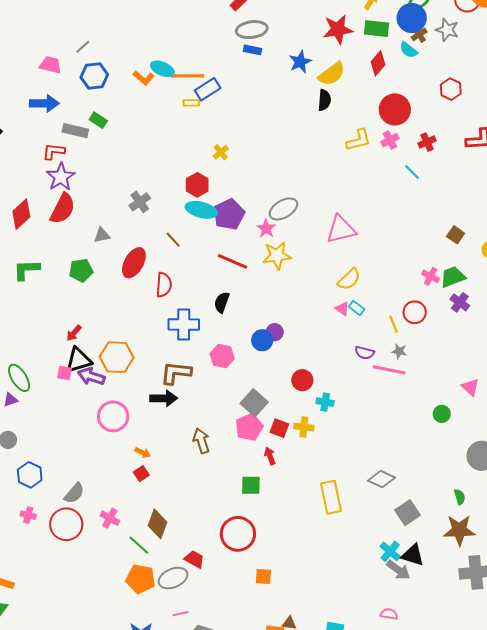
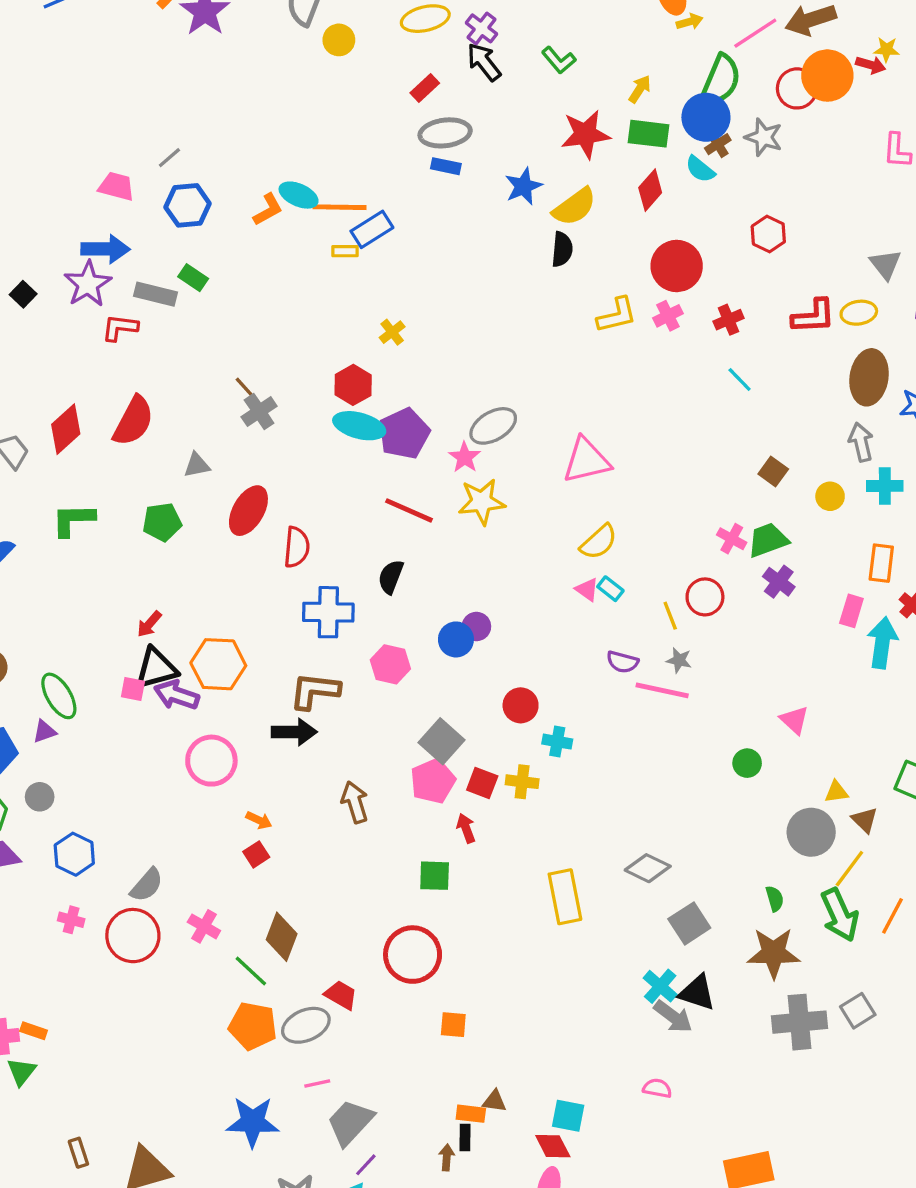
orange L-shape: (144, 78) -> (268, 210), turned -70
cyan line: (412, 172) -> (740, 380), moved
purple star: (61, 177) -> (88, 284), moved
brown line: (173, 240) -> (246, 389), moved

